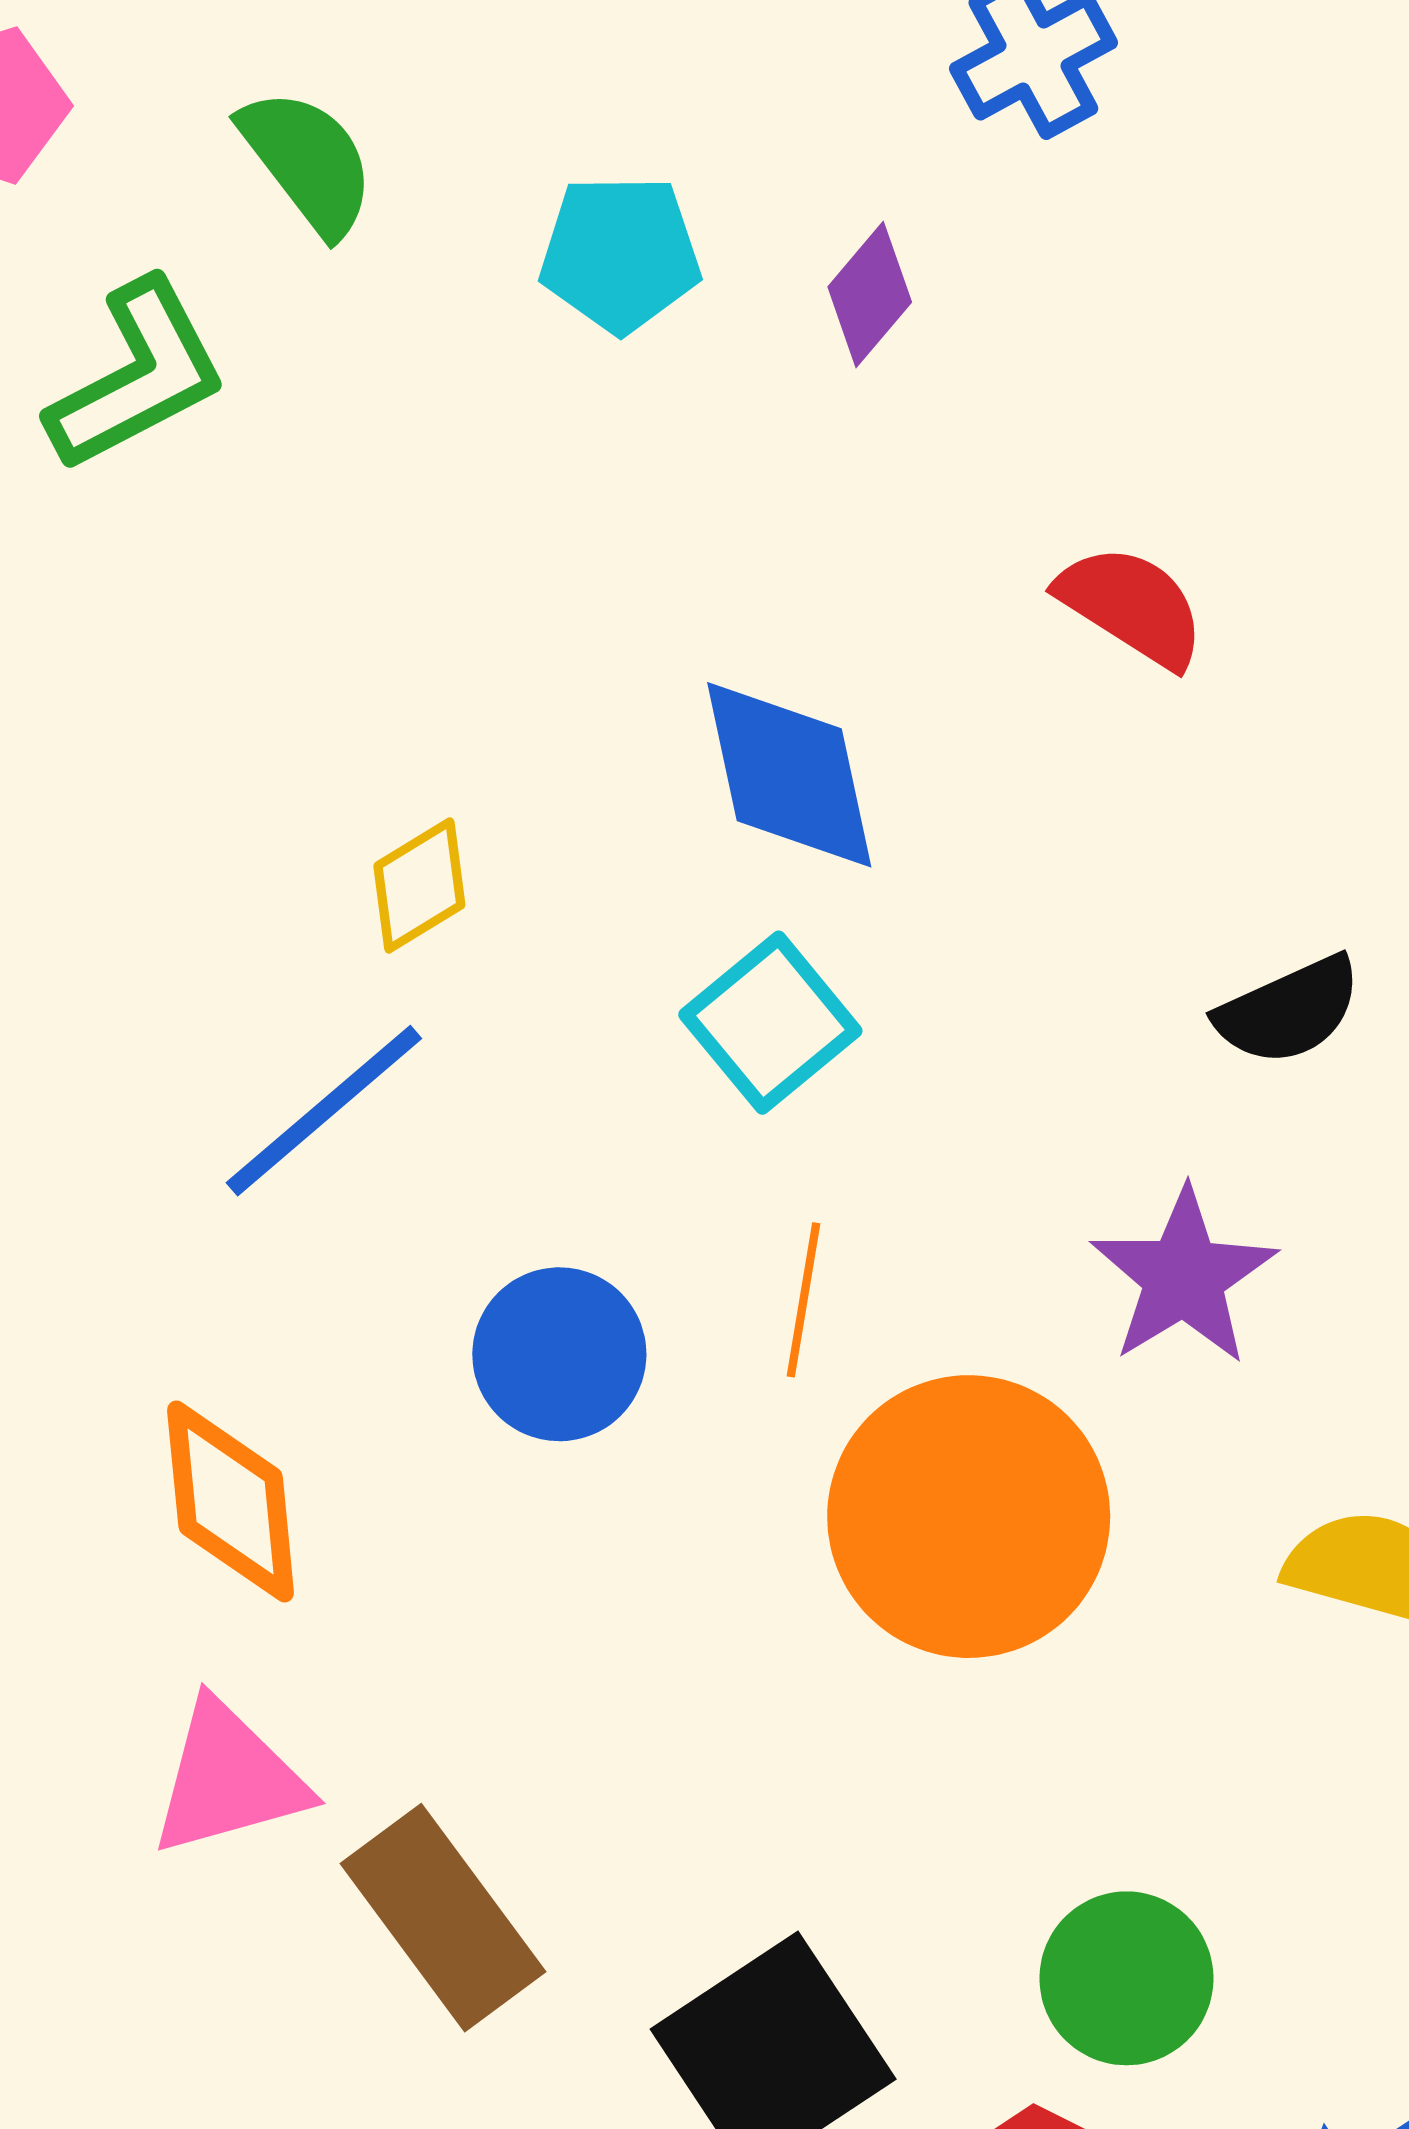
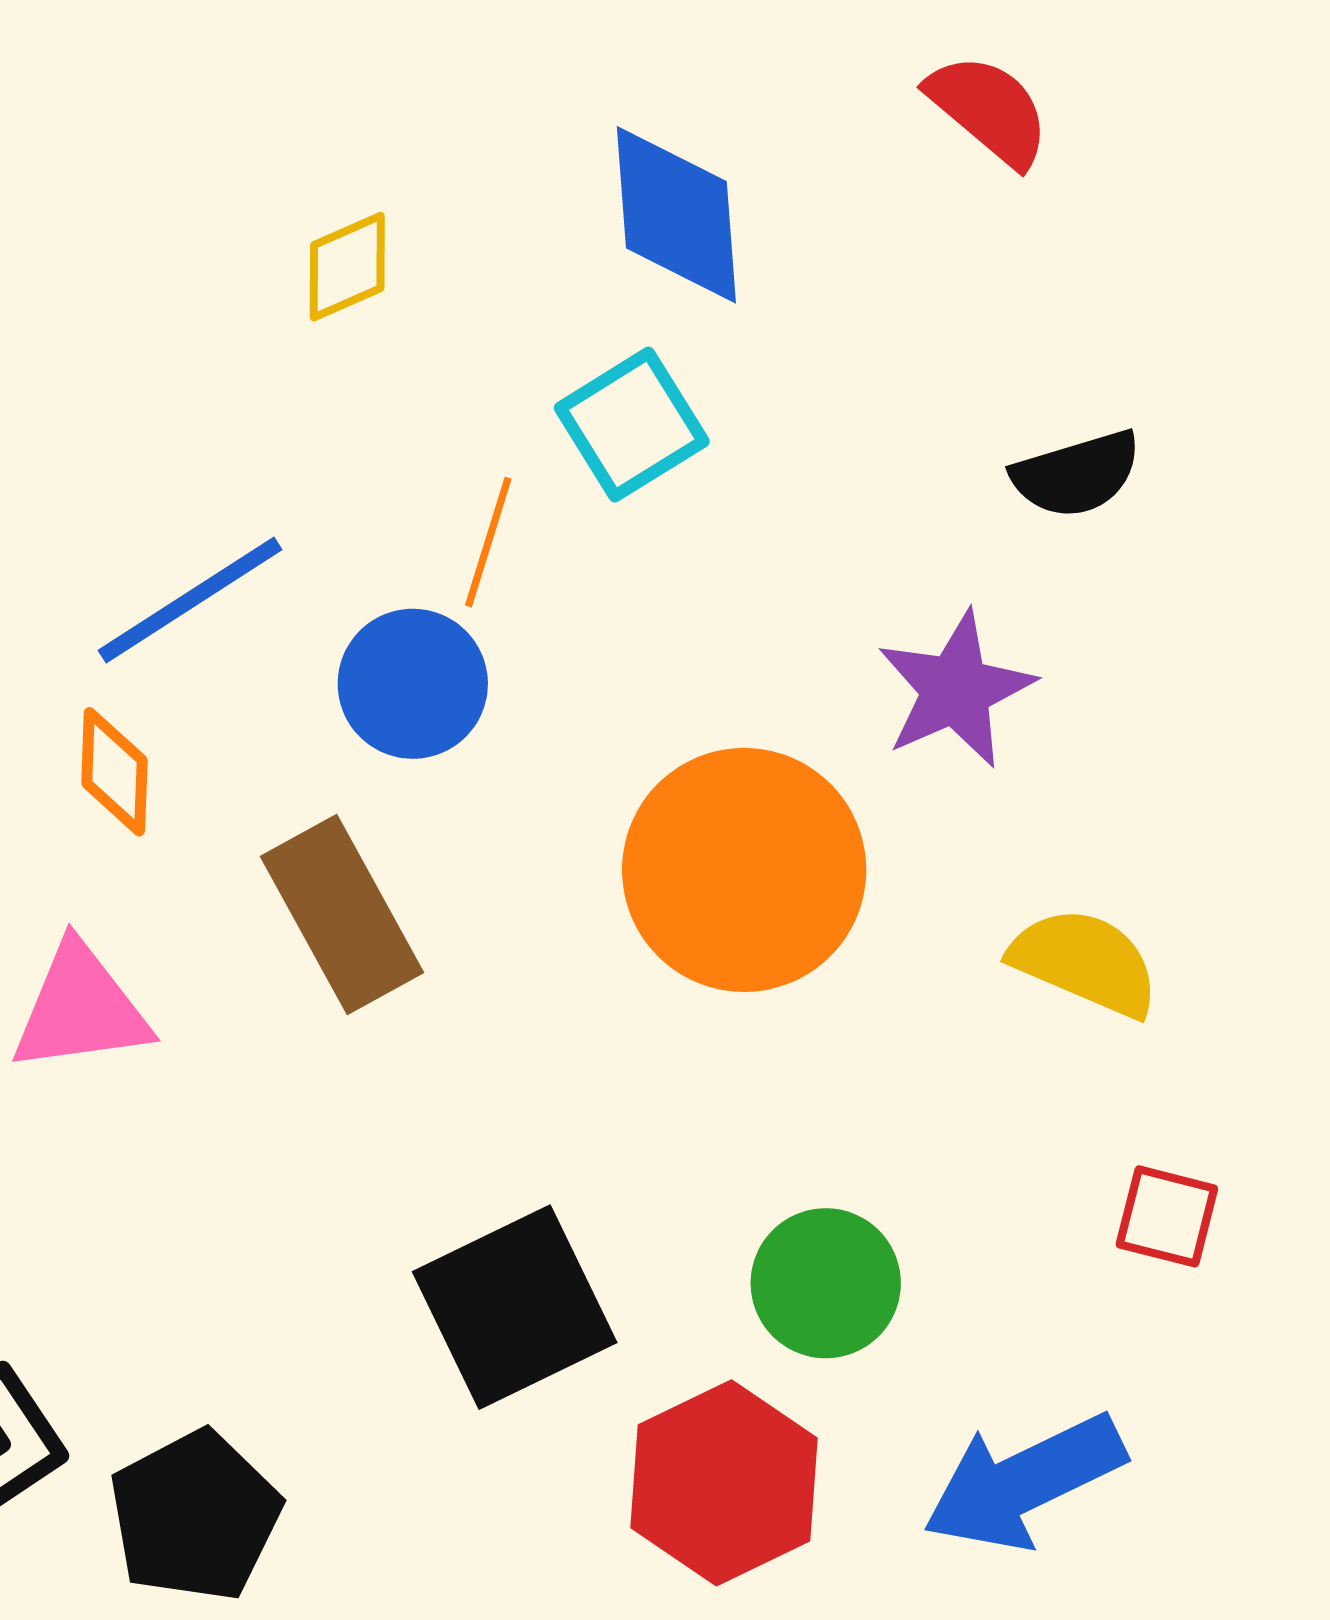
blue line: (324, 1111) -> (190, 600), moved
orange line: (803, 1300) -> (488, 542), moved
orange diamond: (231, 1502) -> (114, 772), size x0.7
brown rectangle: (443, 1918) -> (342, 915), moved

